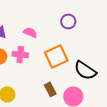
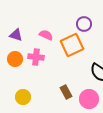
orange square: (56, 56) -> (72, 45), moved

